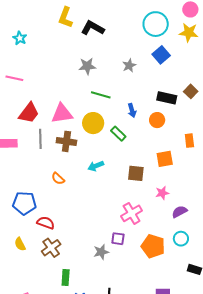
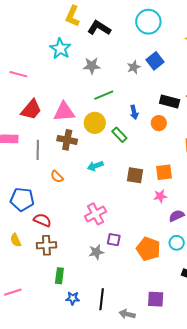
cyan circle: (156, 24) -> (148, 22), moved
cyan star: (20, 38) -> (60, 49), moved, size x1.5
blue square: (161, 55) -> (155, 61), moved
green line: (101, 95) -> (104, 95), turned -42
gray line: (40, 139) -> (38, 150), moved
orange square: (165, 159) -> (164, 172), moved
pink cross: (132, 213) -> (96, 214), moved
brown cross: (51, 248) -> (46, 245), turned 30

